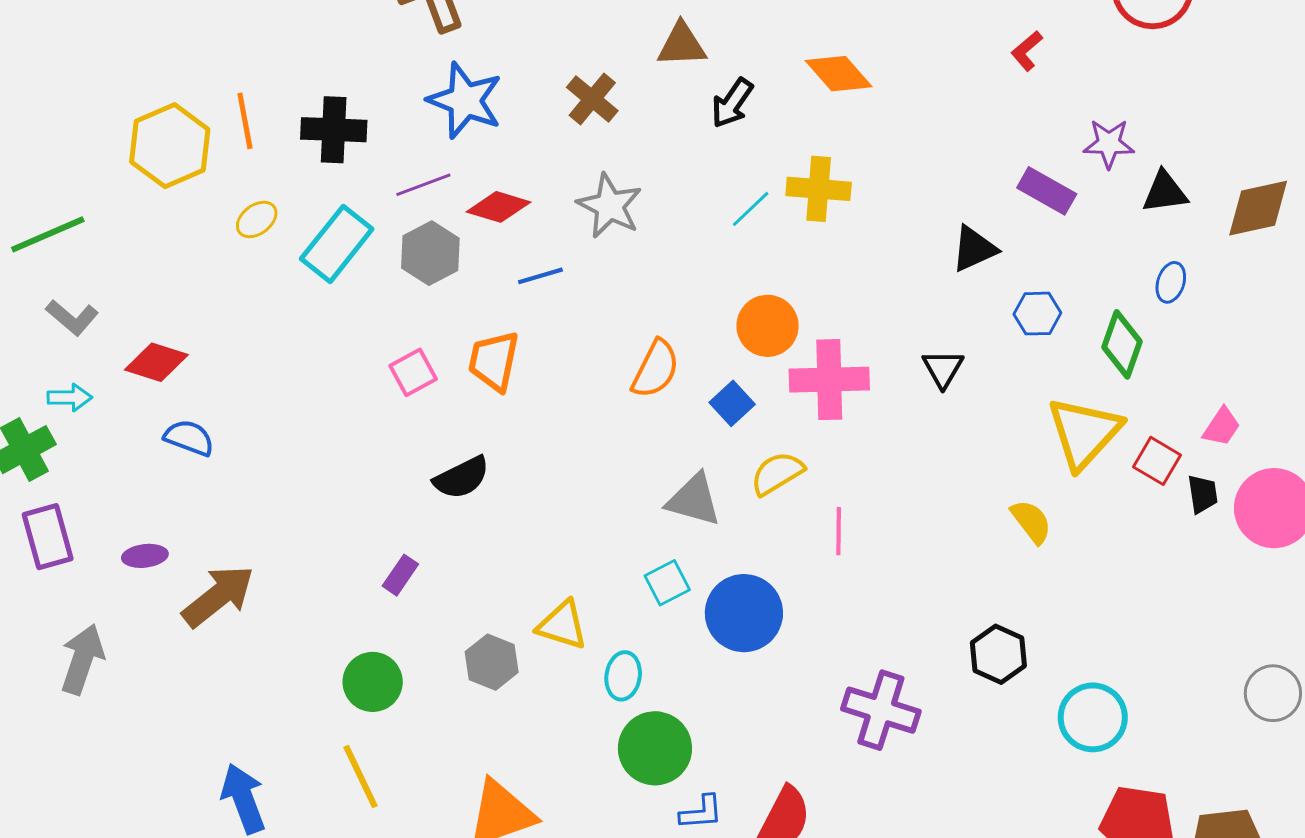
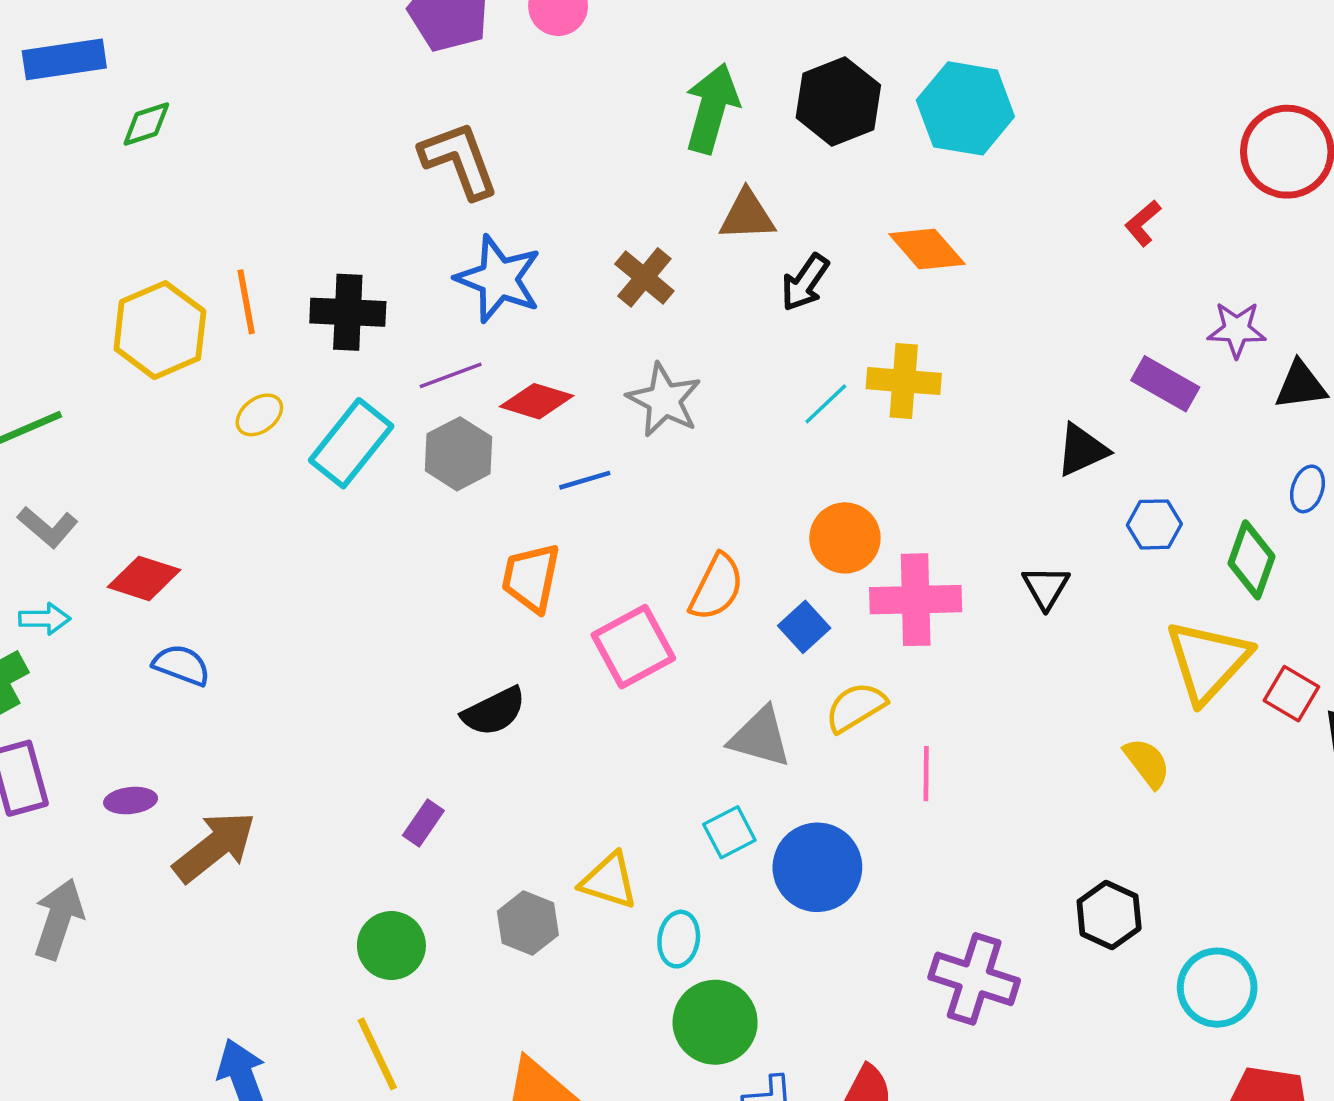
pink square: (413, 372) -> (633, 647), moved, size x1.5

